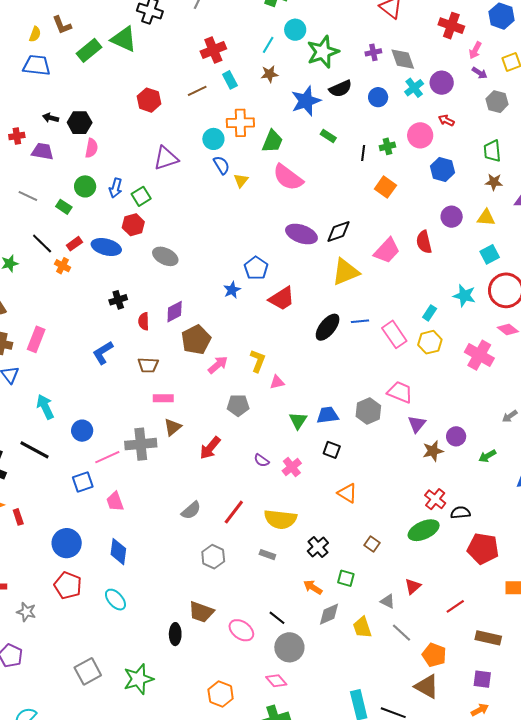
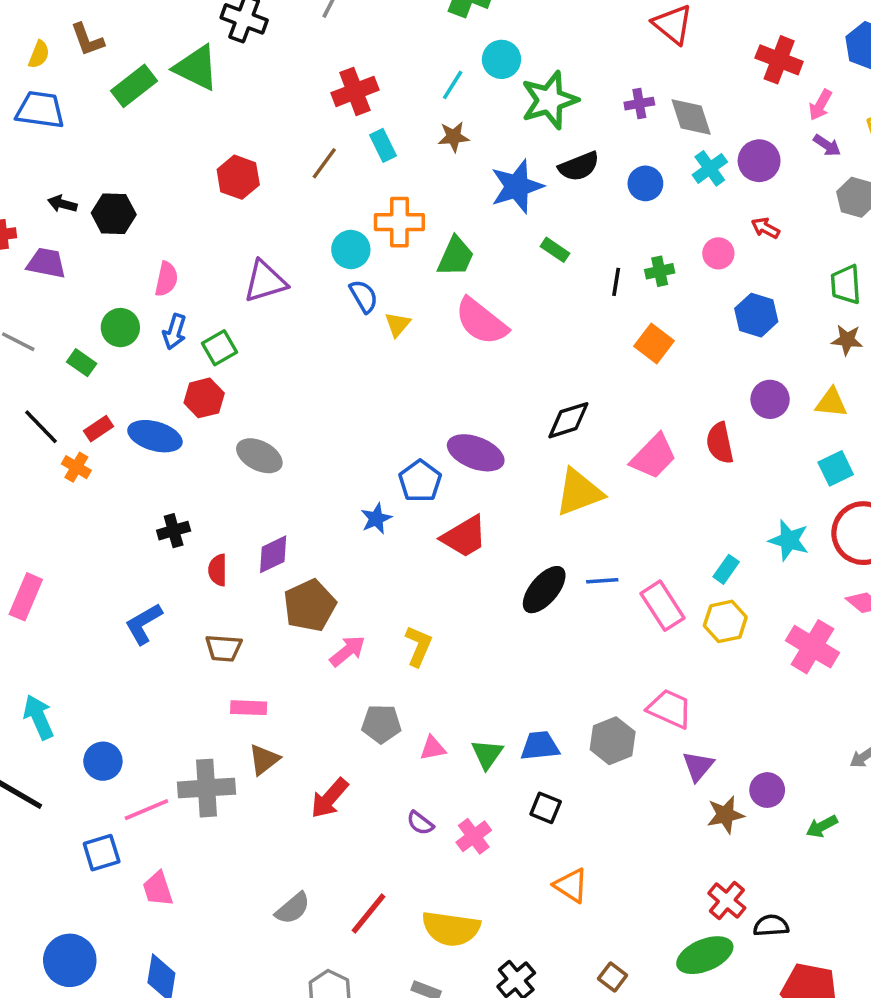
brown line: (197, 91) -> (324, 163), turned -30
pink circle: (420, 135) -> (718, 253), size x0.7
pink semicircle: (91, 148) -> (166, 279), moved
purple ellipse: (301, 234) -> (476, 453), moved
pink triangle: (277, 382) -> (433, 748), moved

